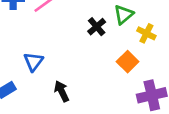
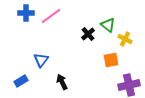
green triangle: (124, 15) -> (108, 25), turned -42
orange square: (128, 62) -> (111, 60), turned 35

